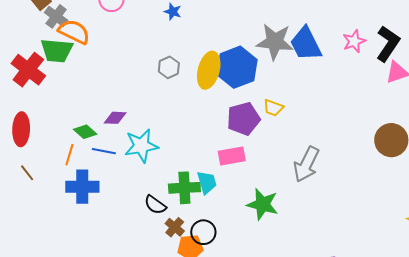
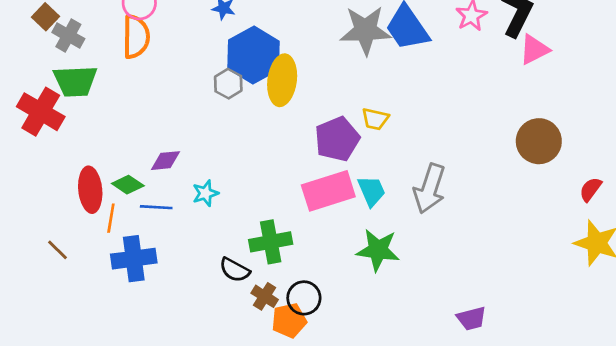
orange semicircle: (74, 32) -> (136, 37), moved, turned 72
blue hexagon: (237, 67) -> (253, 55), moved
red ellipse: (21, 129) -> (90, 190), moved
cyan star: (141, 146) -> (205, 193), size x0.6
pink rectangle: (232, 156) -> (328, 191), size x1.4
cyan trapezoid: (207, 182) -> (372, 191), moved

